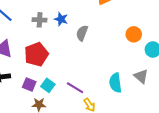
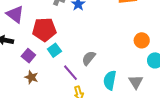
gray semicircle: (82, 33) -> (89, 58), moved
cyan square: (48, 85) -> (54, 50), moved

